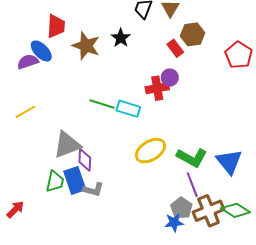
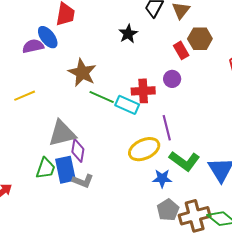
brown star: (86, 46) -> (82, 73), moved
red cross: (157, 88) -> (143, 91), moved
purple line: (192, 185) -> (167, 128), moved
blue star: (174, 222) -> (162, 178), moved

